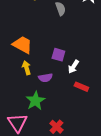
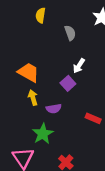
purple square: (58, 55) -> (68, 83), turned 32
white arrow: (73, 67) -> (79, 66), moved

